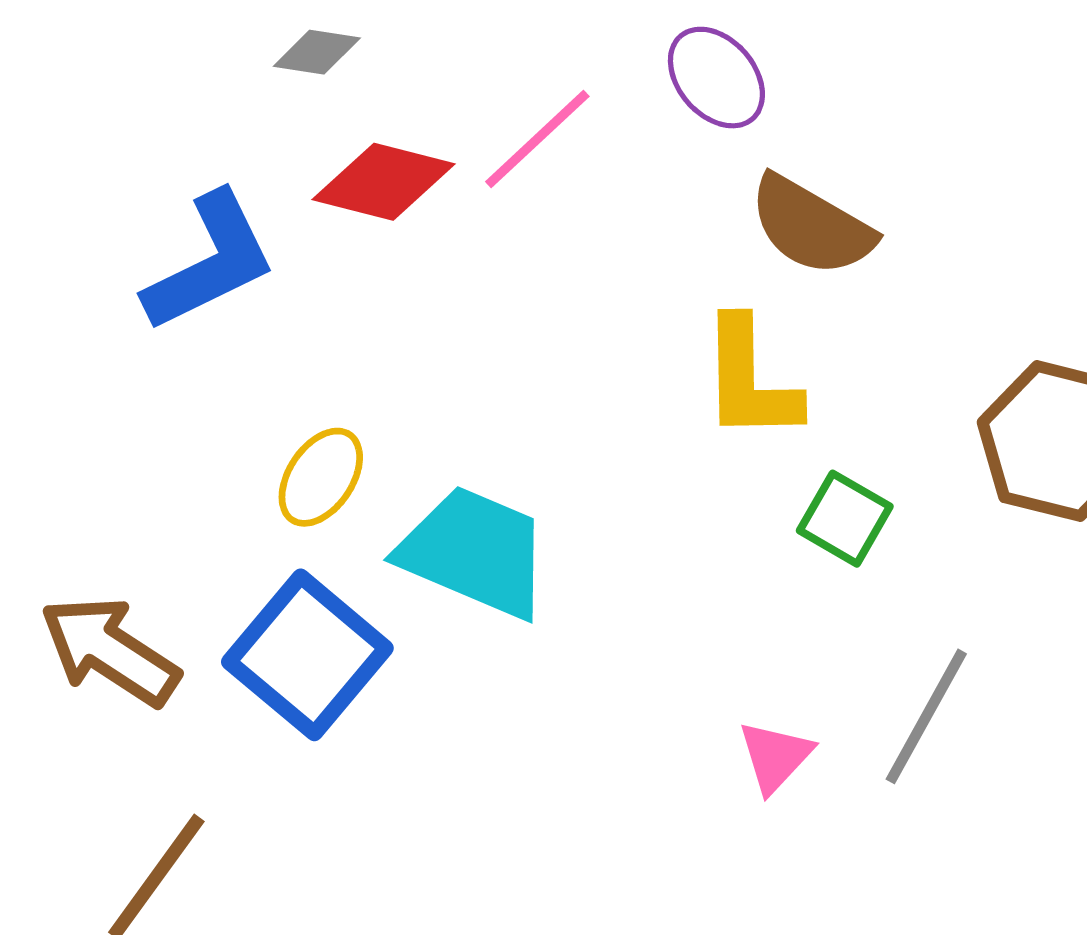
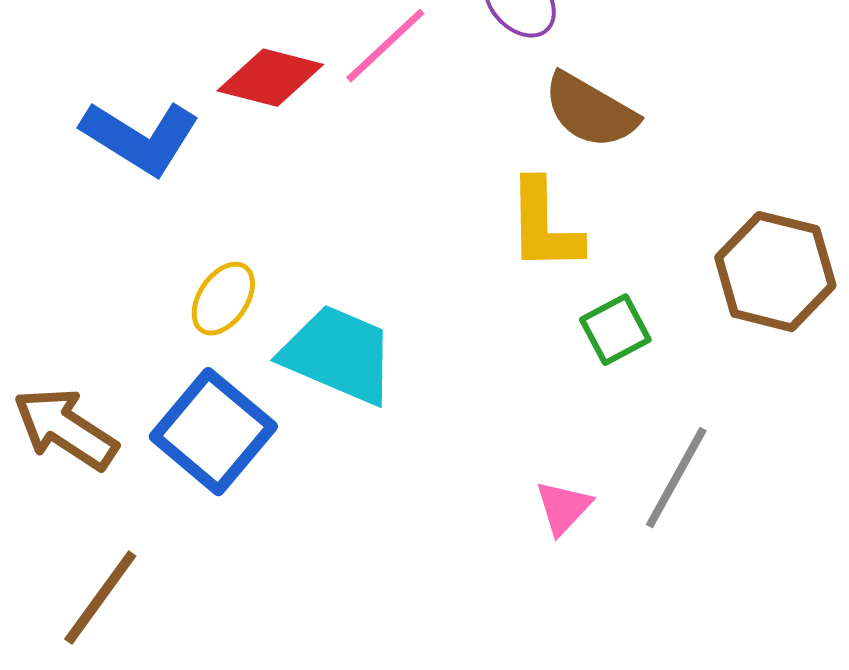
blue L-shape: (210, 262) -> (140, 138), turned 58
green square: (845, 519) -> (615, 330), turned 32

